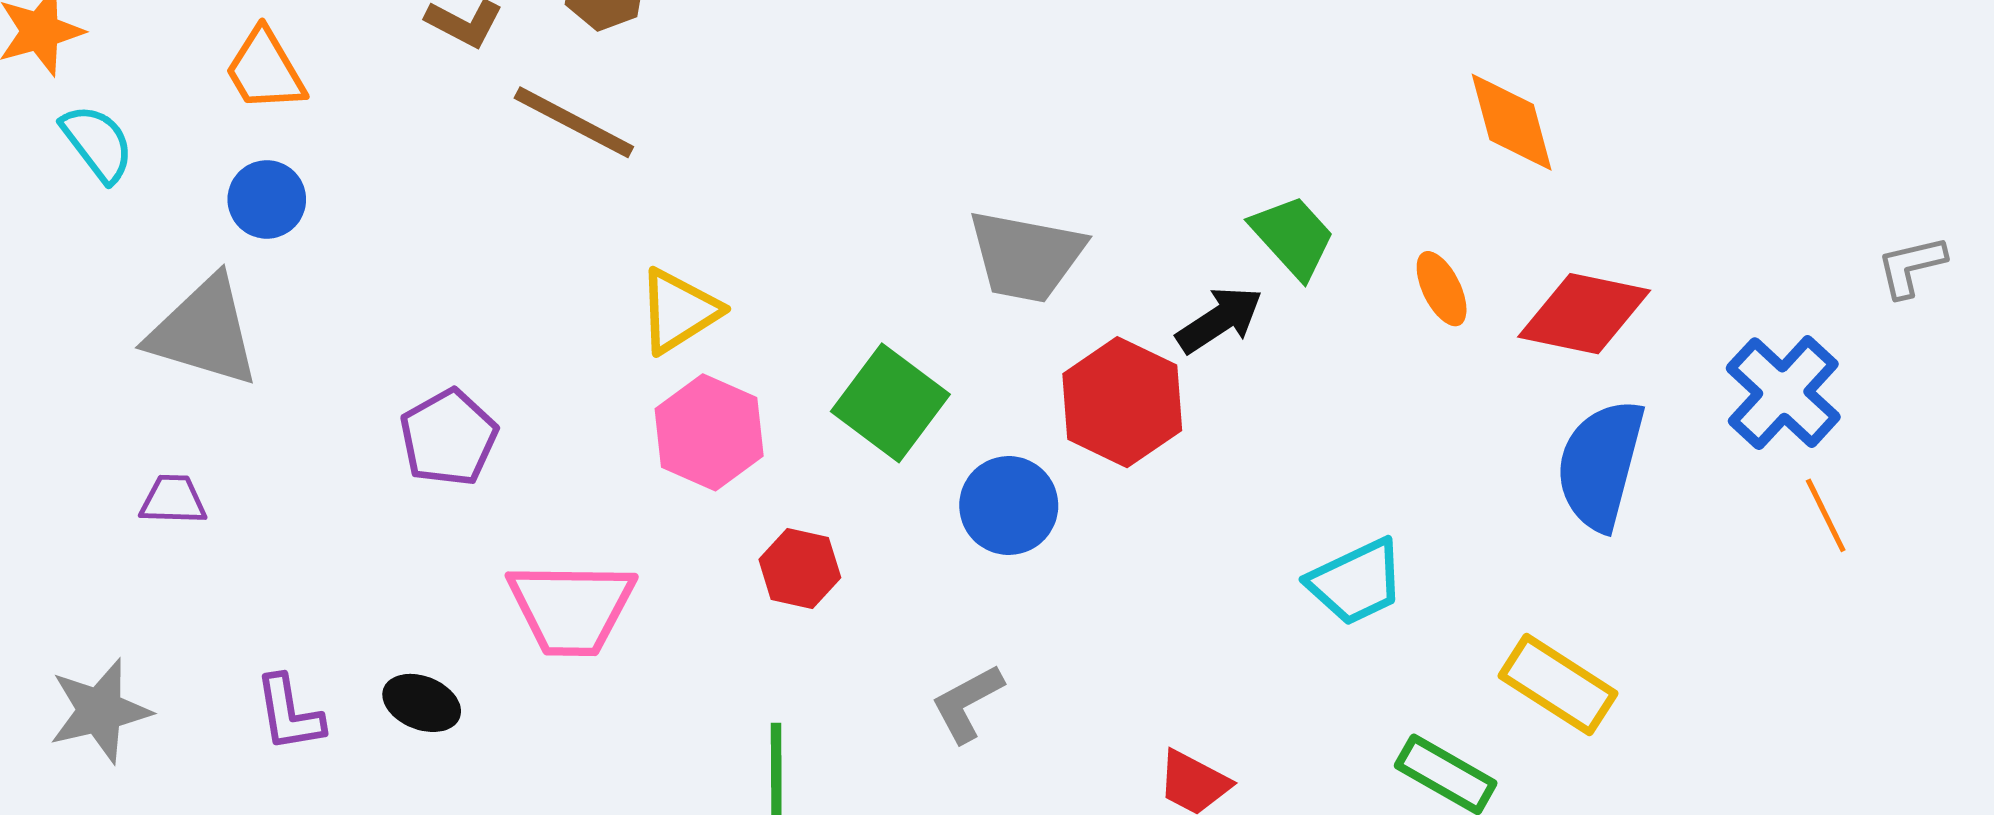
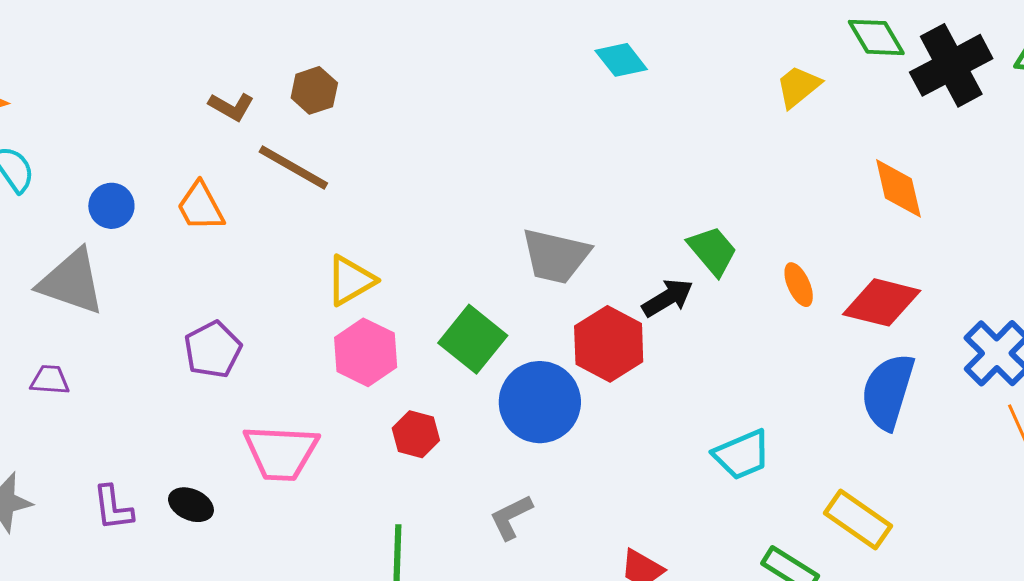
orange trapezoid: (265, 70) -> (200, 207), moved
orange diamond: (1512, 122) -> (898, 188), moved
blue circle: (1009, 506) -> (540, 402), size x1.4

